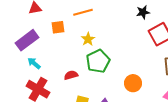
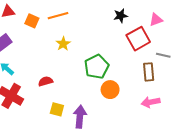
orange square: (58, 27) -> (32, 21), moved, turned 32
green pentagon: (98, 61) -> (97, 67), moved

